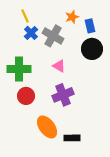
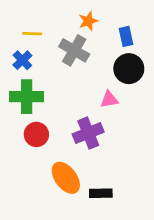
yellow line: (25, 16) -> (32, 34), moved, turned -64
orange star: (72, 17) -> (88, 21), moved
blue cross: (31, 33) -> (22, 60), moved
pink triangle: (59, 66) -> (109, 99), moved, turned -40

